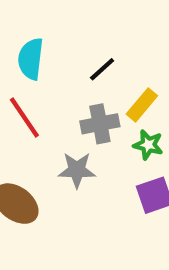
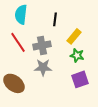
black line: (102, 69) -> (55, 19), turned -40
gray cross: (100, 124) -> (42, 45), moved

